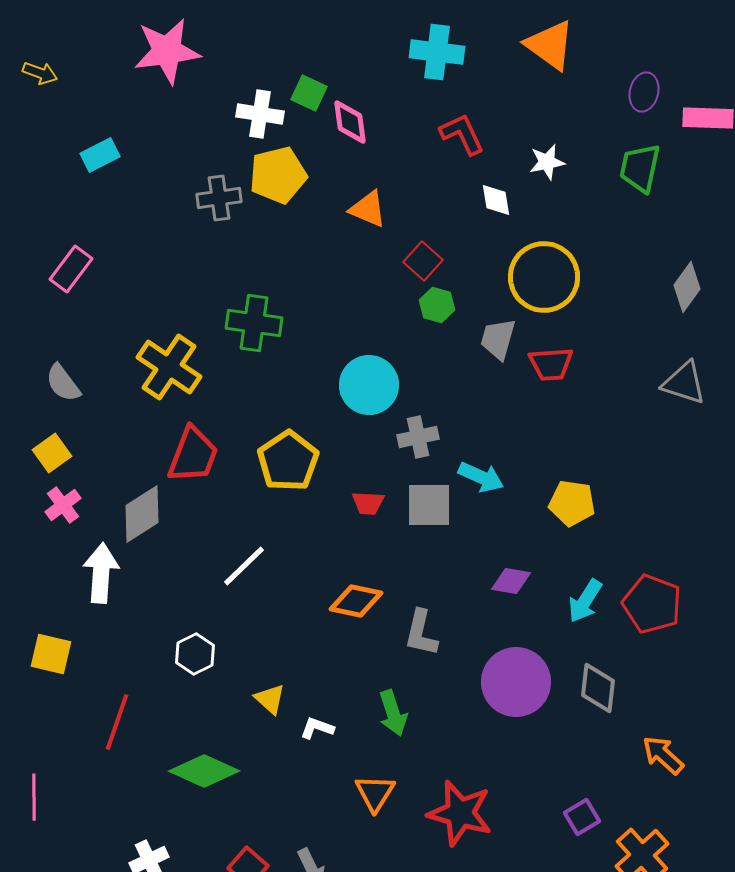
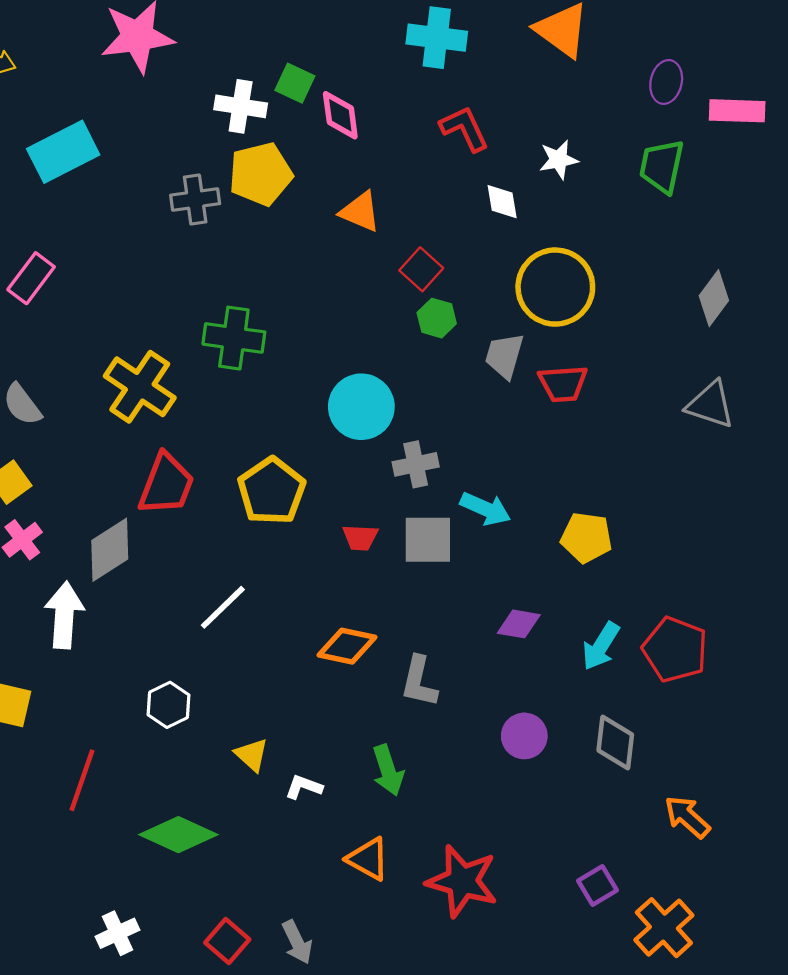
cyan rectangle: (100, 155) -> (63, 152), size x1.6
purple circle: (516, 682) -> (524, 736), size x0.6
orange triangle: (375, 793) -> (368, 859), turned -33

